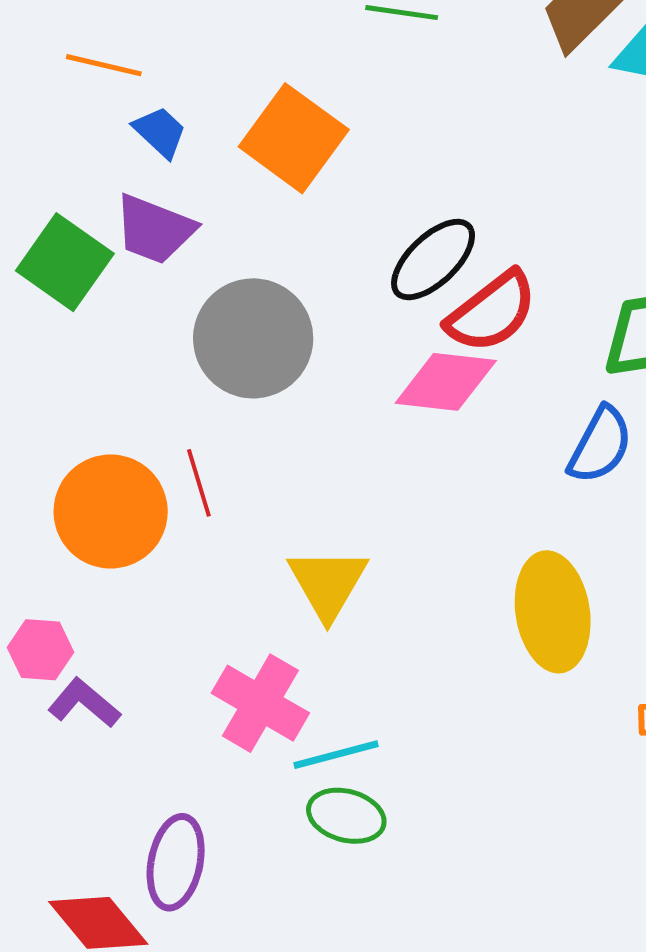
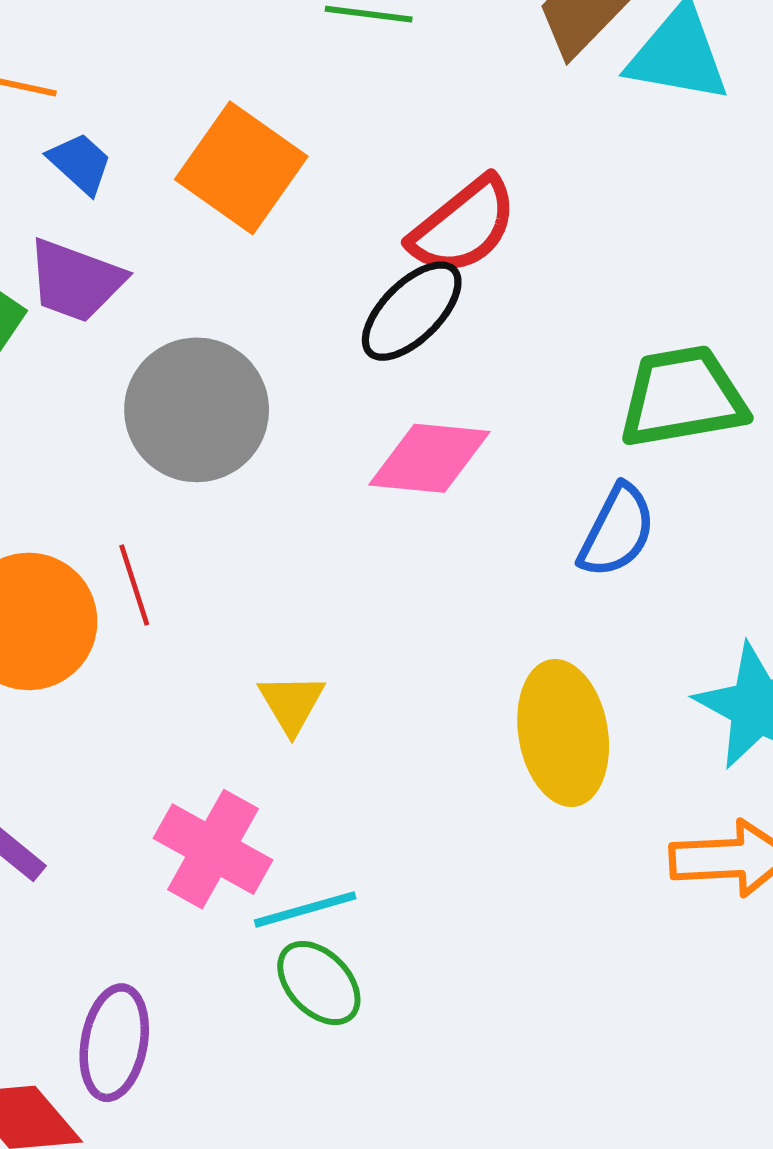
red semicircle: (492, 312) -> (463, 226), moved
yellow triangle: (328, 583) -> (292, 703), size x0.7
green ellipse: (346, 816) -> (319, 983), turned 32

